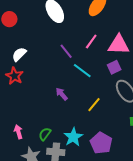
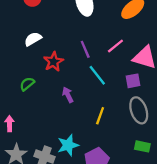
red star: (14, 76) -> (53, 62), moved
yellow line: (94, 105) -> (100, 116), turned -35
green semicircle: (45, 134) -> (27, 84), moved

